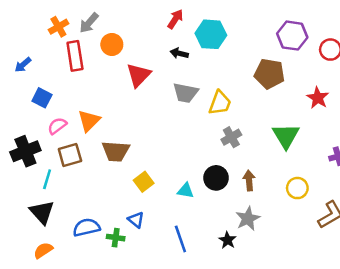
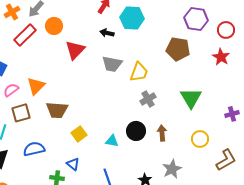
red rectangle: (75, 56) -> (25, 35), turned 55
red star: (318, 98) -> (221, 57), moved
gray star: (248, 219) -> (172, 169), moved
blue semicircle: (86, 227) -> (34, 149), moved

